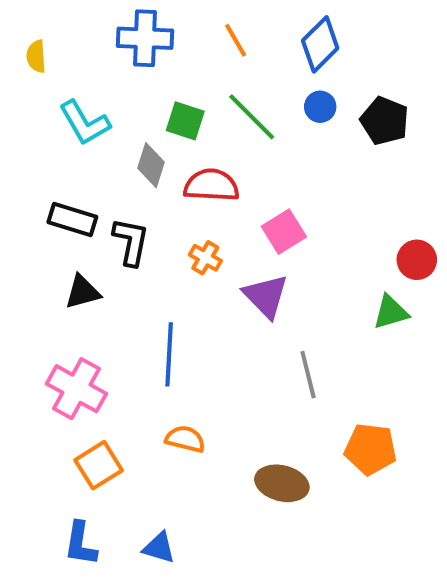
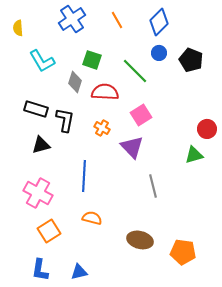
blue cross: (145, 38) -> (72, 19), turned -36
green line: (252, 117) -> (135, 71), moved
orange pentagon: (371, 449) -> (183, 252), moved
blue triangle: (159, 548) -> (79, 272), turned -30

